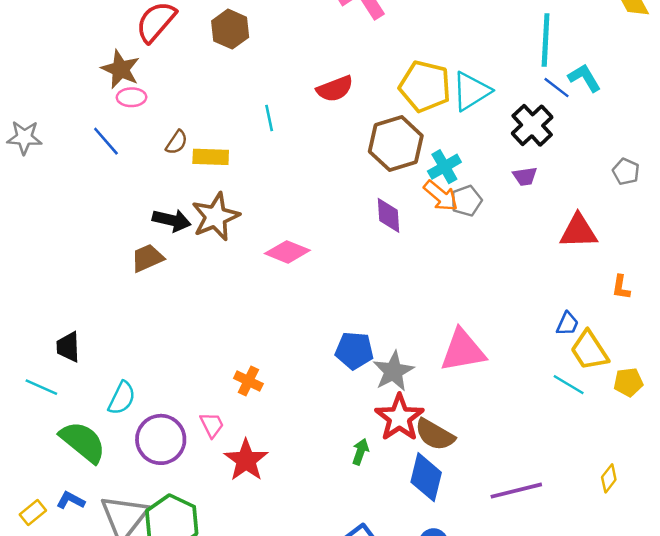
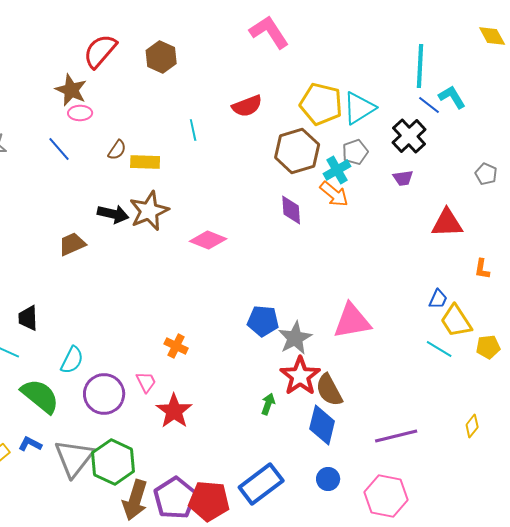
gray pentagon: (466, 201) -> (355, 152), moved
brown trapezoid: (147, 258) -> (72, 244), moved
brown semicircle: (435, 435) -> (329, 390), turned 32

